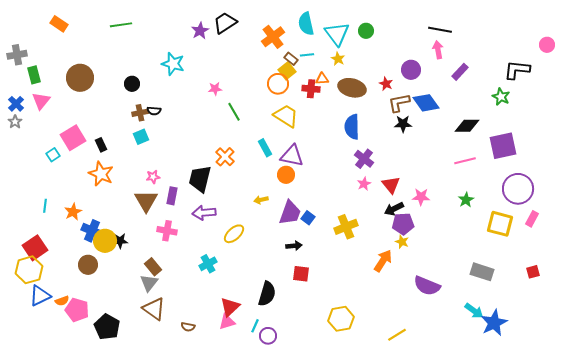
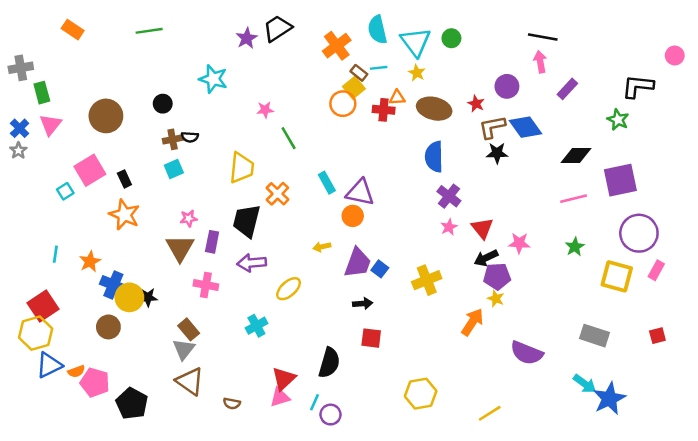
brown circle: (80, 78) -> (106, 116), moved
yellow trapezoid: (286, 116) -> (242, 168), moved, turned 64

